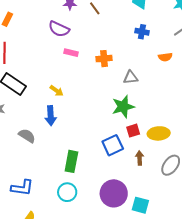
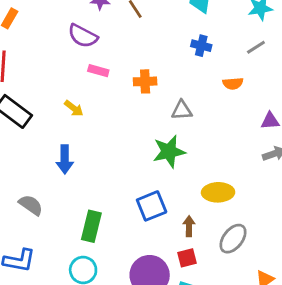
yellow arrow: (57, 91) -> (74, 108), moved
red square: (133, 131) -> (187, 258), moved
gray semicircle: (27, 136) -> (31, 205), moved

